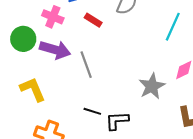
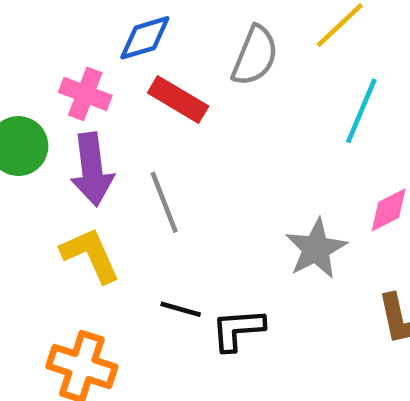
red rectangle: (93, 20) -> (178, 99), size x1.4
purple arrow: (55, 50) -> (92, 169), turned 68
yellow L-shape: (33, 89) -> (90, 255), moved

